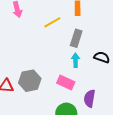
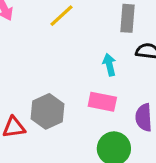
gray rectangle: (76, 38) -> (128, 18), moved

